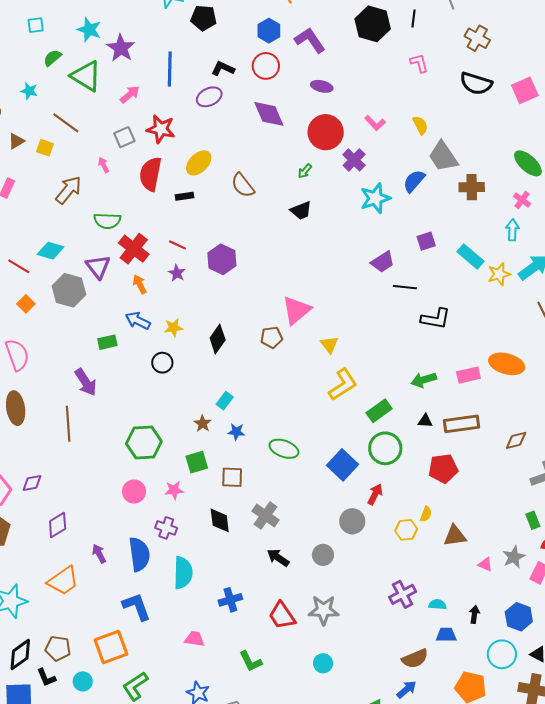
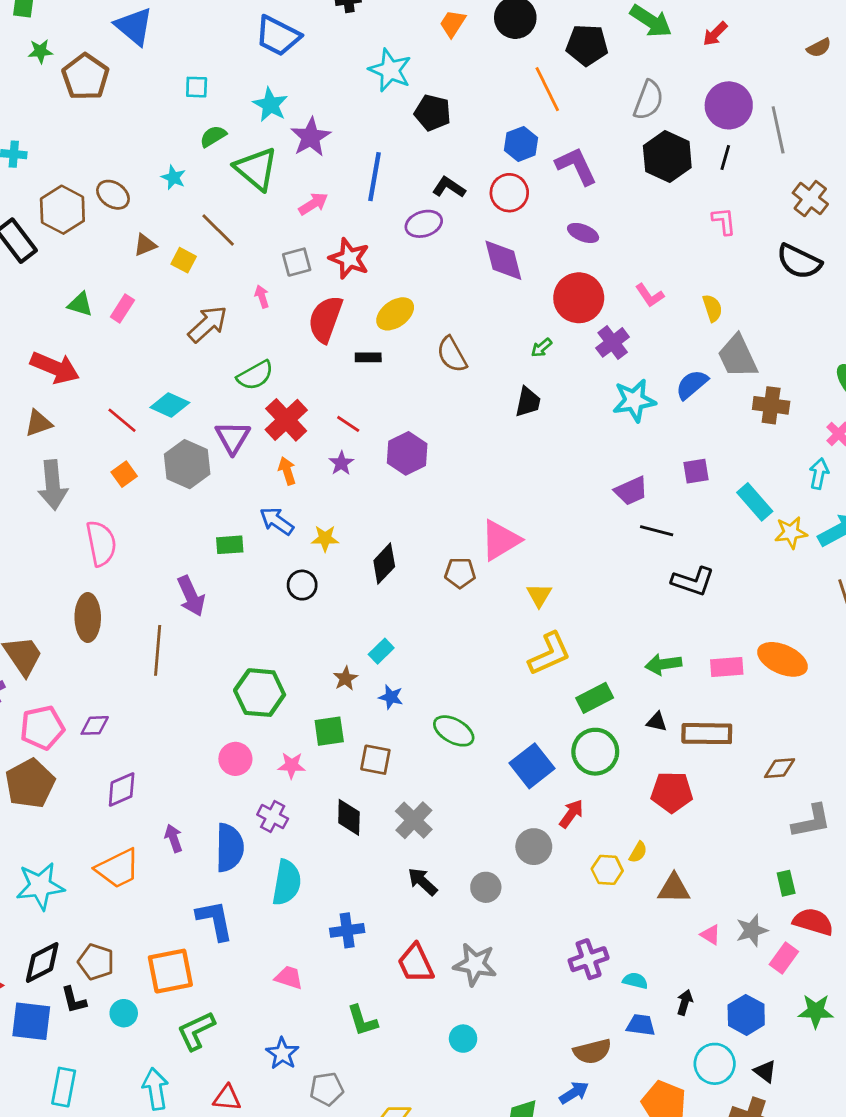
black trapezoid: (301, 211) -> (528, 402), turned -65
green semicircle: (107, 221) -> (255, 375), turned -40

